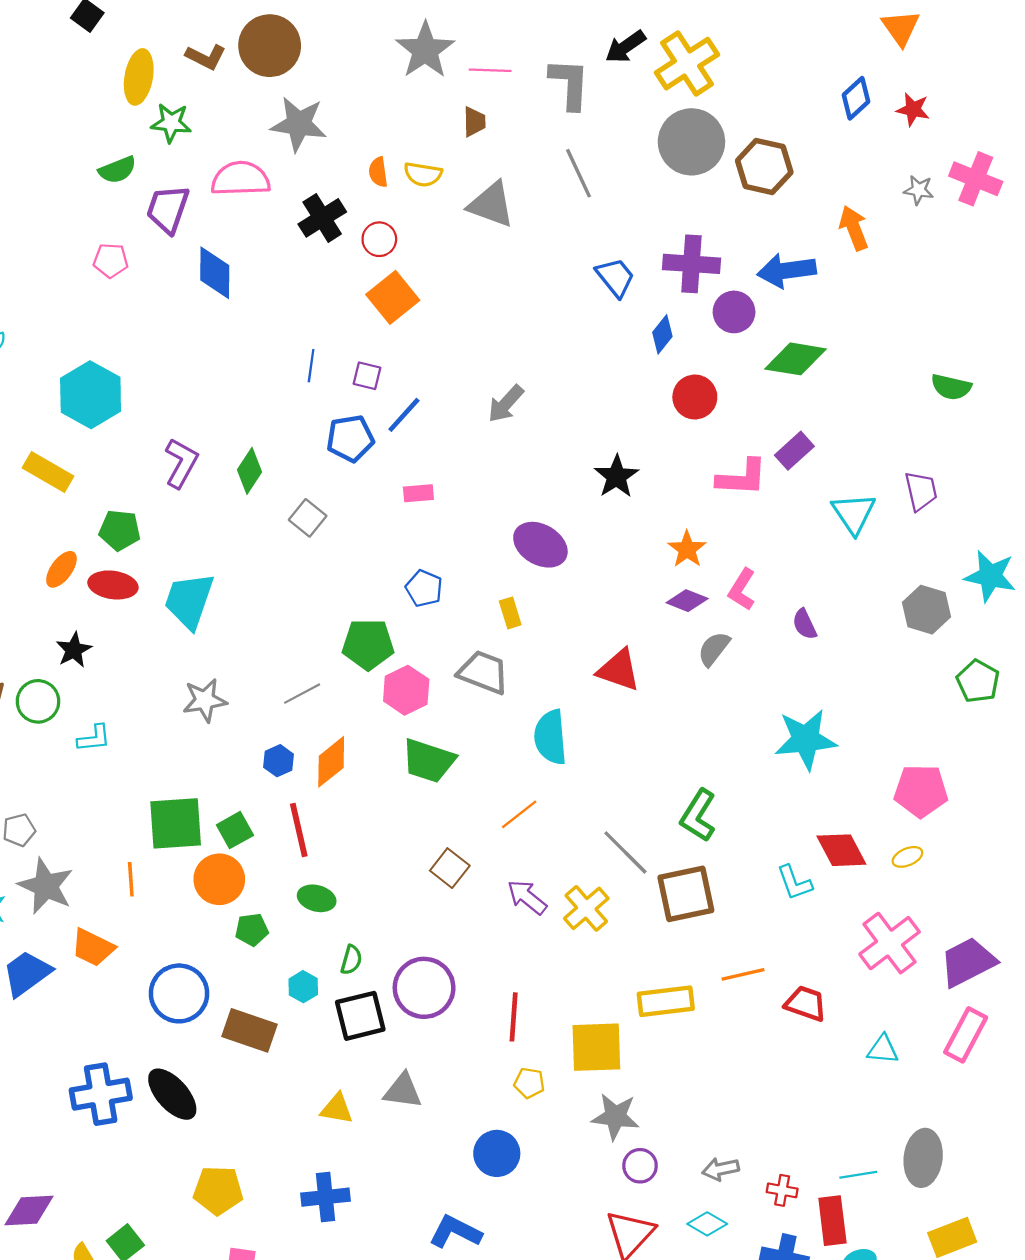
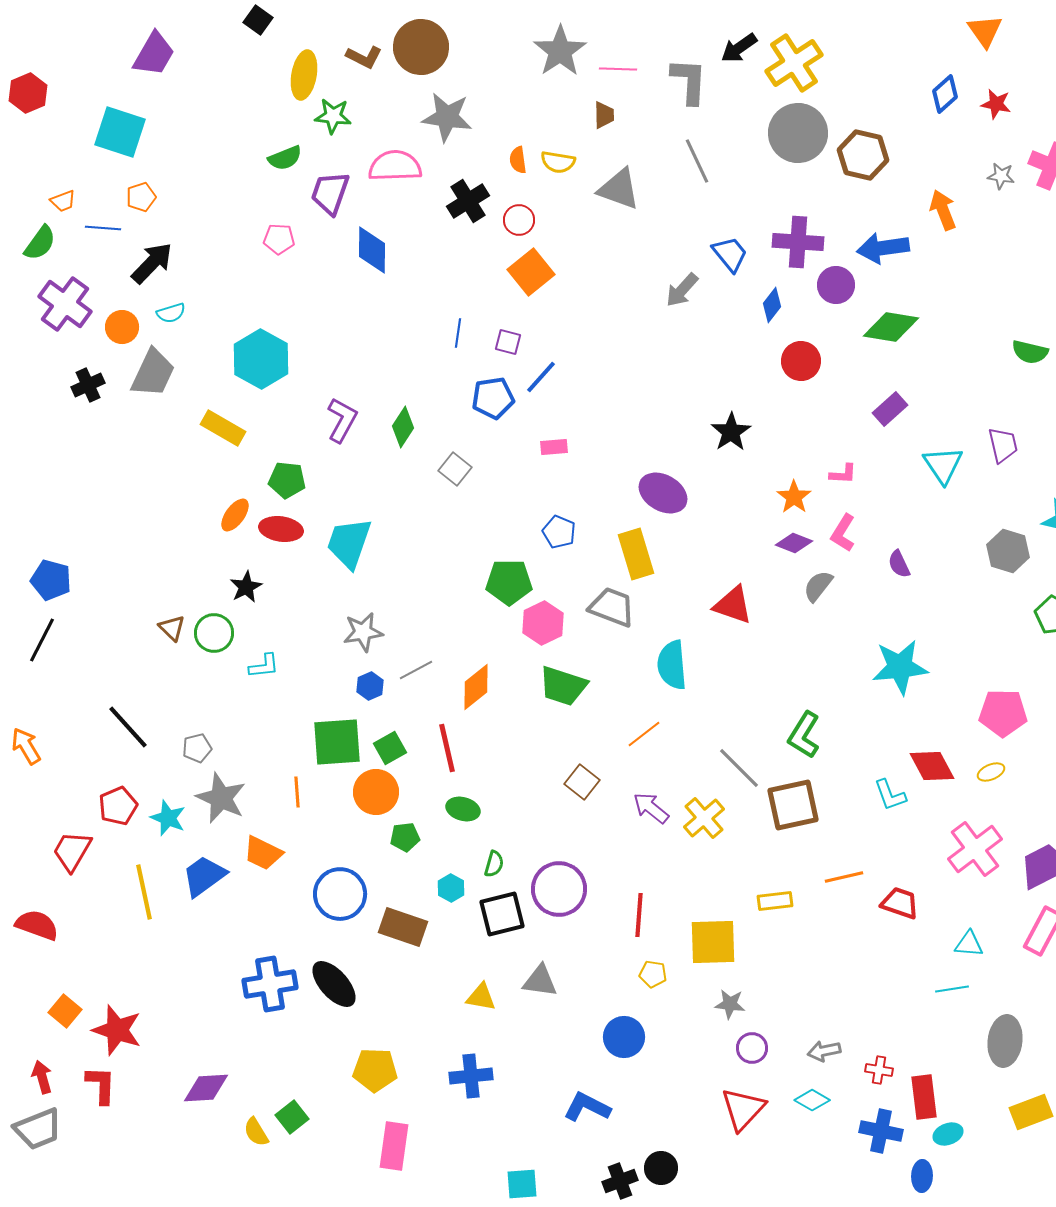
gray arrow: (506, 404) -> (682, 290), moved
pink L-shape: (742, 478) -> (843, 474), moved, size x0.6
yellow rectangle: (510, 613) -> (636, 554), size x1.8
gray line: (302, 694) -> (416, 670), moved
blue hexagon: (279, 761) -> (370, 686), moved
yellow rectangle: (666, 1001) -> (775, 901), size x0.7
gray star: (615, 1117) -> (730, 1004), size x0.7
cyan line: (858, 1175) -> (952, 989), moved

